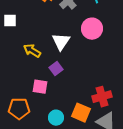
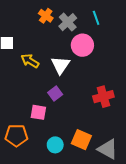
pink circle: (92, 29) -> (82, 45), moved
yellow arrow: (32, 51) -> (30, 61), moved
red cross: (102, 97) -> (103, 97), moved

